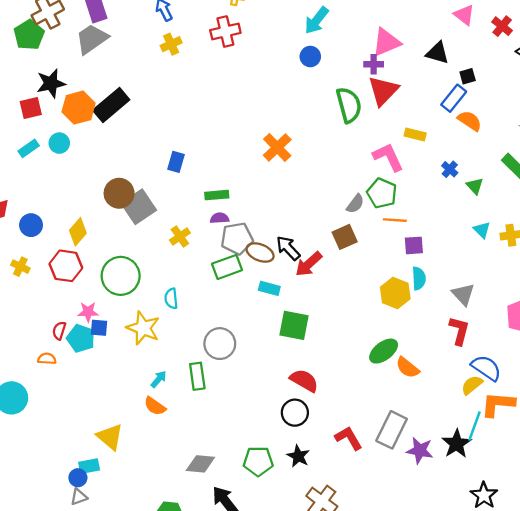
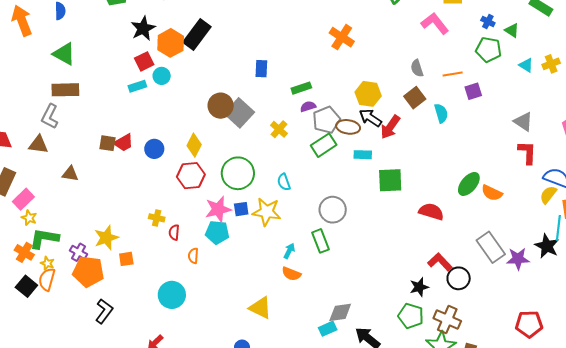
red square: (31, 108) -> (144, 61), moved
cyan rectangle: (29, 148) -> (137, 86), turned 30
green pentagon: (382, 193) -> (489, 50), moved
gray semicircle: (355, 204) -> (417, 68), turned 138
yellow cross: (20, 267) -> (157, 218), moved
cyan semicircle: (419, 278) -> (441, 113), moved
yellow hexagon: (395, 293) -> (368, 94), moved
pink star: (88, 312) -> (218, 209), size x1.5
blue square: (99, 328) -> (241, 209), moved
red semicircle: (59, 331) -> (174, 232), moved
orange semicircle: (47, 359) -> (193, 256), turned -77
red semicircle: (304, 381) -> (431, 212), moved
black circle: (295, 413) -> (459, 278), moved
gray rectangle: (392, 430) -> (491, 247), turned -48
red L-shape: (349, 438) -> (440, 262), moved
black star: (298, 456) -> (419, 287), turned -30
green pentagon: (258, 461) -> (411, 316), moved, turned 30
cyan rectangle: (89, 466) -> (328, 329), moved

